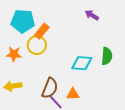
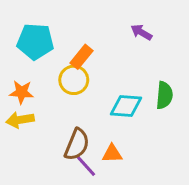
orange rectangle: (42, 31) -> (81, 57), moved
yellow circle: (37, 45) -> (74, 80), moved
yellow arrow: (13, 86) -> (20, 120), moved

